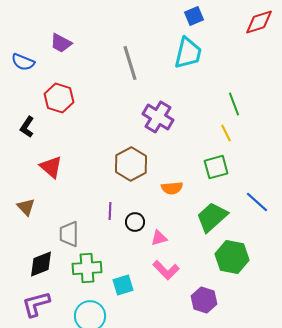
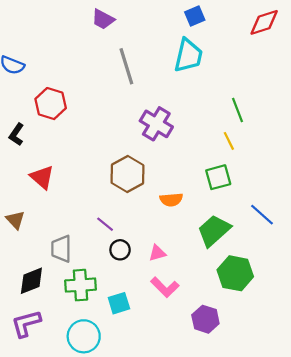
purple trapezoid: (61, 43) -> (103, 19), moved
purple line: (110, 211) -> (105, 224), turned -54
black circle: (135, 222) -> (120, 250), moved

